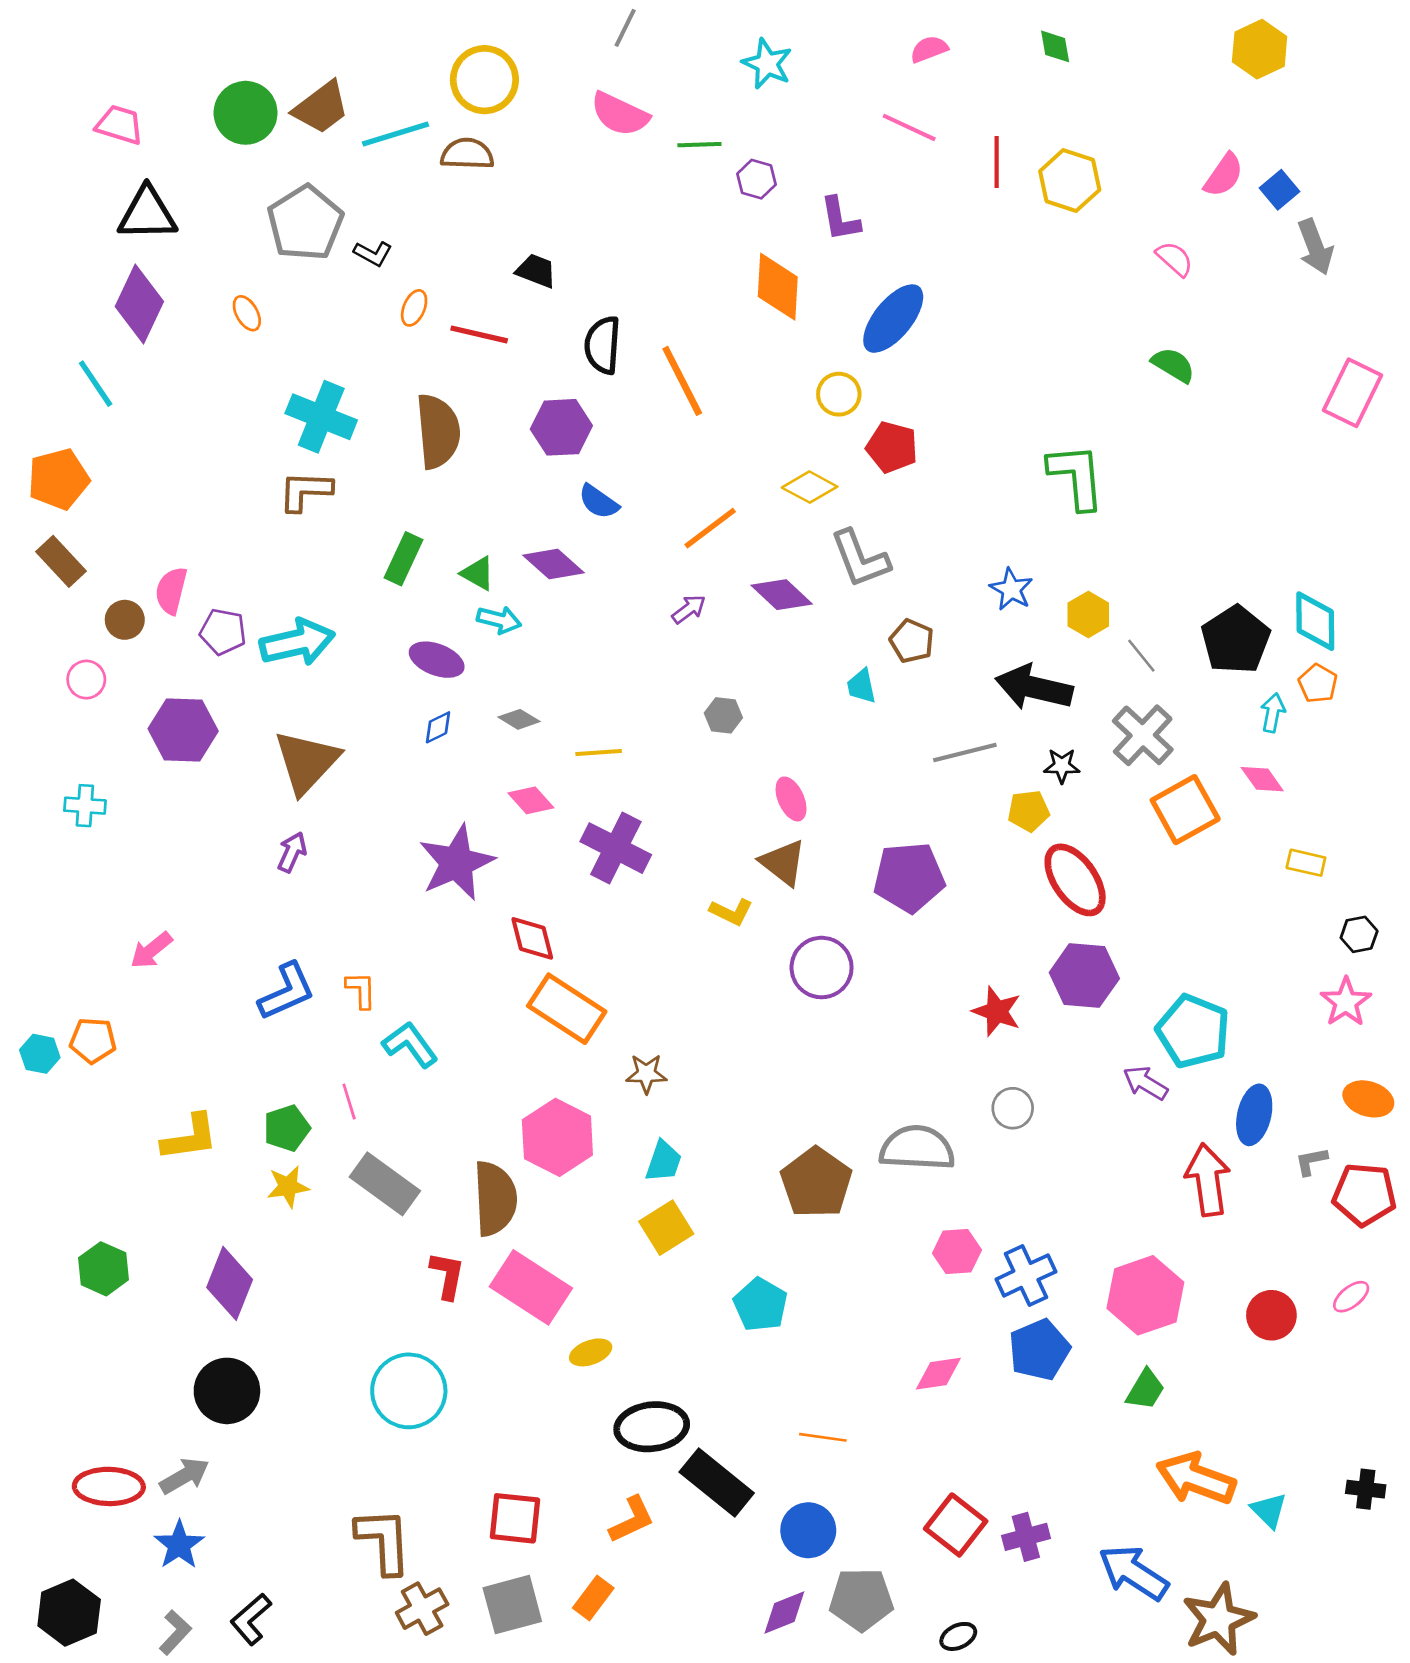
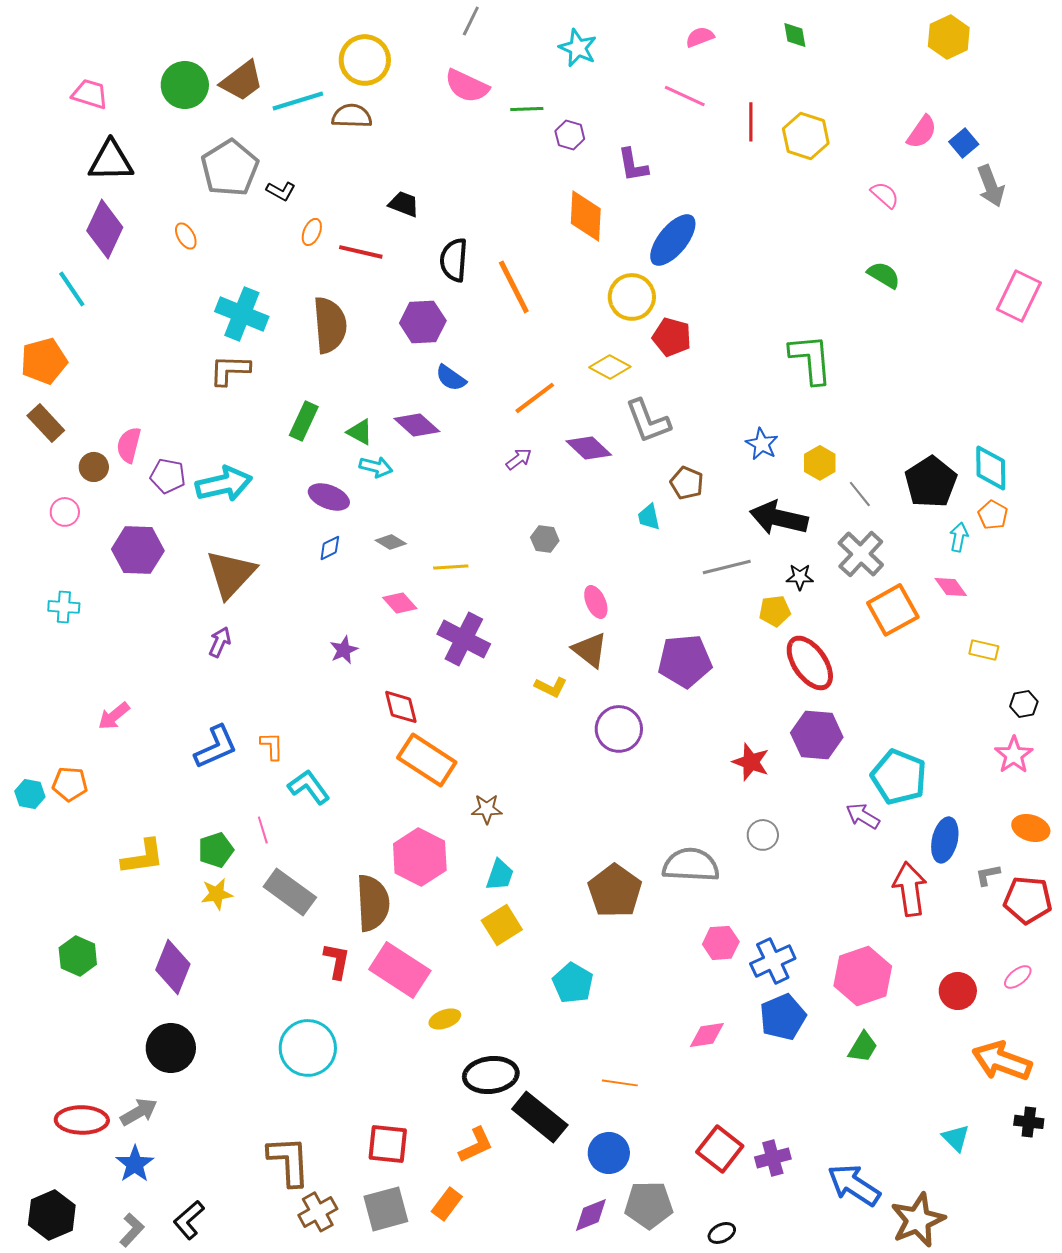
yellow circle: (839, 394) -> (632, 297), size x1.4
purple star: (457, 863) -> (344, 650), size x0.5
orange arrow: (1196, 1478) -> (1002, 1061), moved

